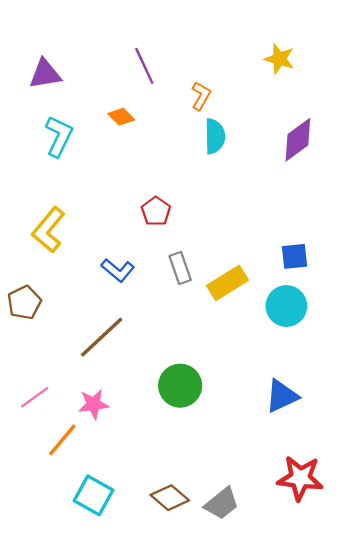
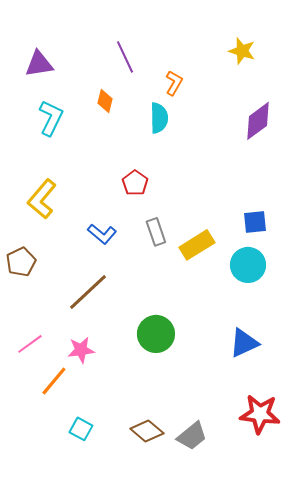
orange diamond: (121, 117) -> (105, 101), turned 60
cyan semicircle: (215, 136) -> (159, 118), moved
cyan square: (94, 495) -> (81, 429), size x0.7

